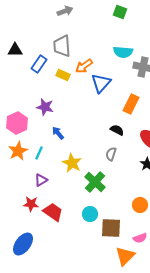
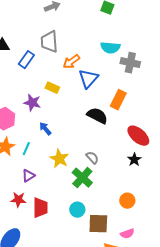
yellow rectangle: (63, 75) -> (52, 88), moved
black semicircle: (117, 130) -> (97, 116), moved, size x1.5
gray semicircle: (111, 154) -> (92, 158), moved, turned 120
red trapezoid: (53, 212) -> (40, 208), turned 55

